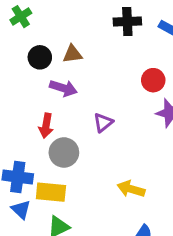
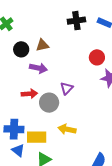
red arrow: (46, 126) -> (29, 94), turned -98
gray circle: (64, 152) -> (49, 103), moved
yellow arrow: (131, 189) -> (67, 129), moved

